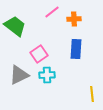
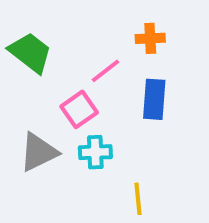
pink line: (52, 12) -> (106, 71), moved
yellow line: (92, 94) -> (138, 199), moved

